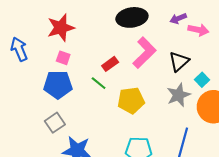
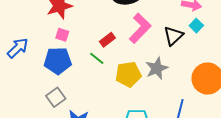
blue arrow: (19, 49) -> (18, 48), moved, turned 70
cyan square: (202, 80) -> (196, 26), moved
gray star: (179, 95) -> (157, 68), moved

